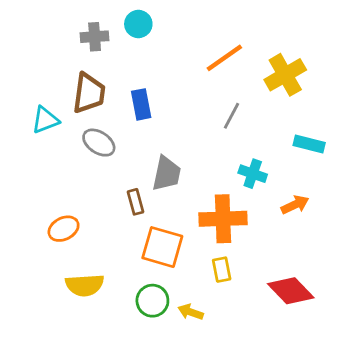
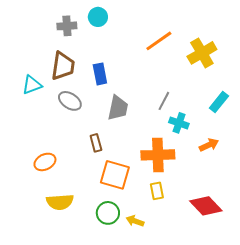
gray line: (231, 116) -> (164, 101), moved
cyan rectangle: (309, 144) -> (219, 102), turned -65
gray trapezoid: (167, 174) -> (118, 108), moved

